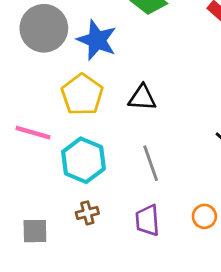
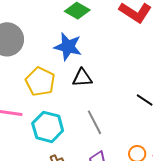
blue star: (97, 40) -> (68, 47), moved

